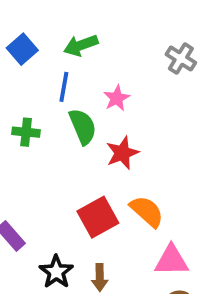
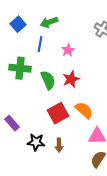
green semicircle: (83, 126) -> (48, 80), moved
green cross: (26, 132) -> (20, 68), size x1.5
black star: (56, 272) -> (36, 142), turned -30

